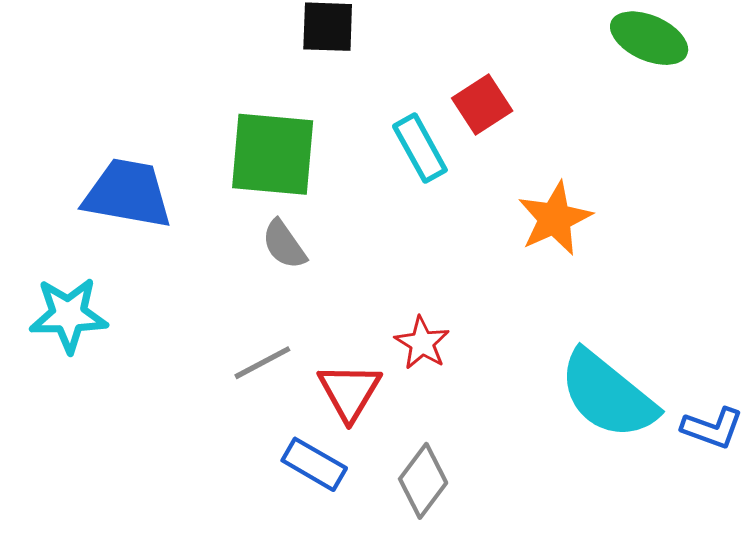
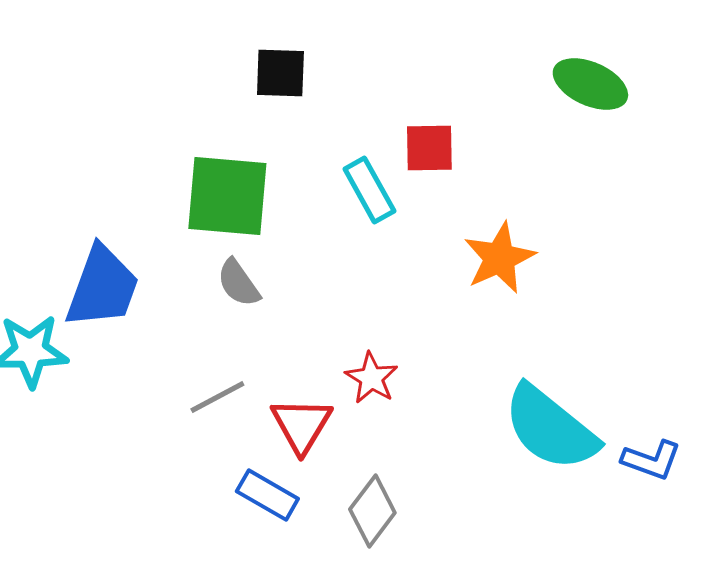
red square: (482, 104) -> (429, 148), turned 32
blue trapezoid: (128, 194) -> (102, 287), moved, turned 100

